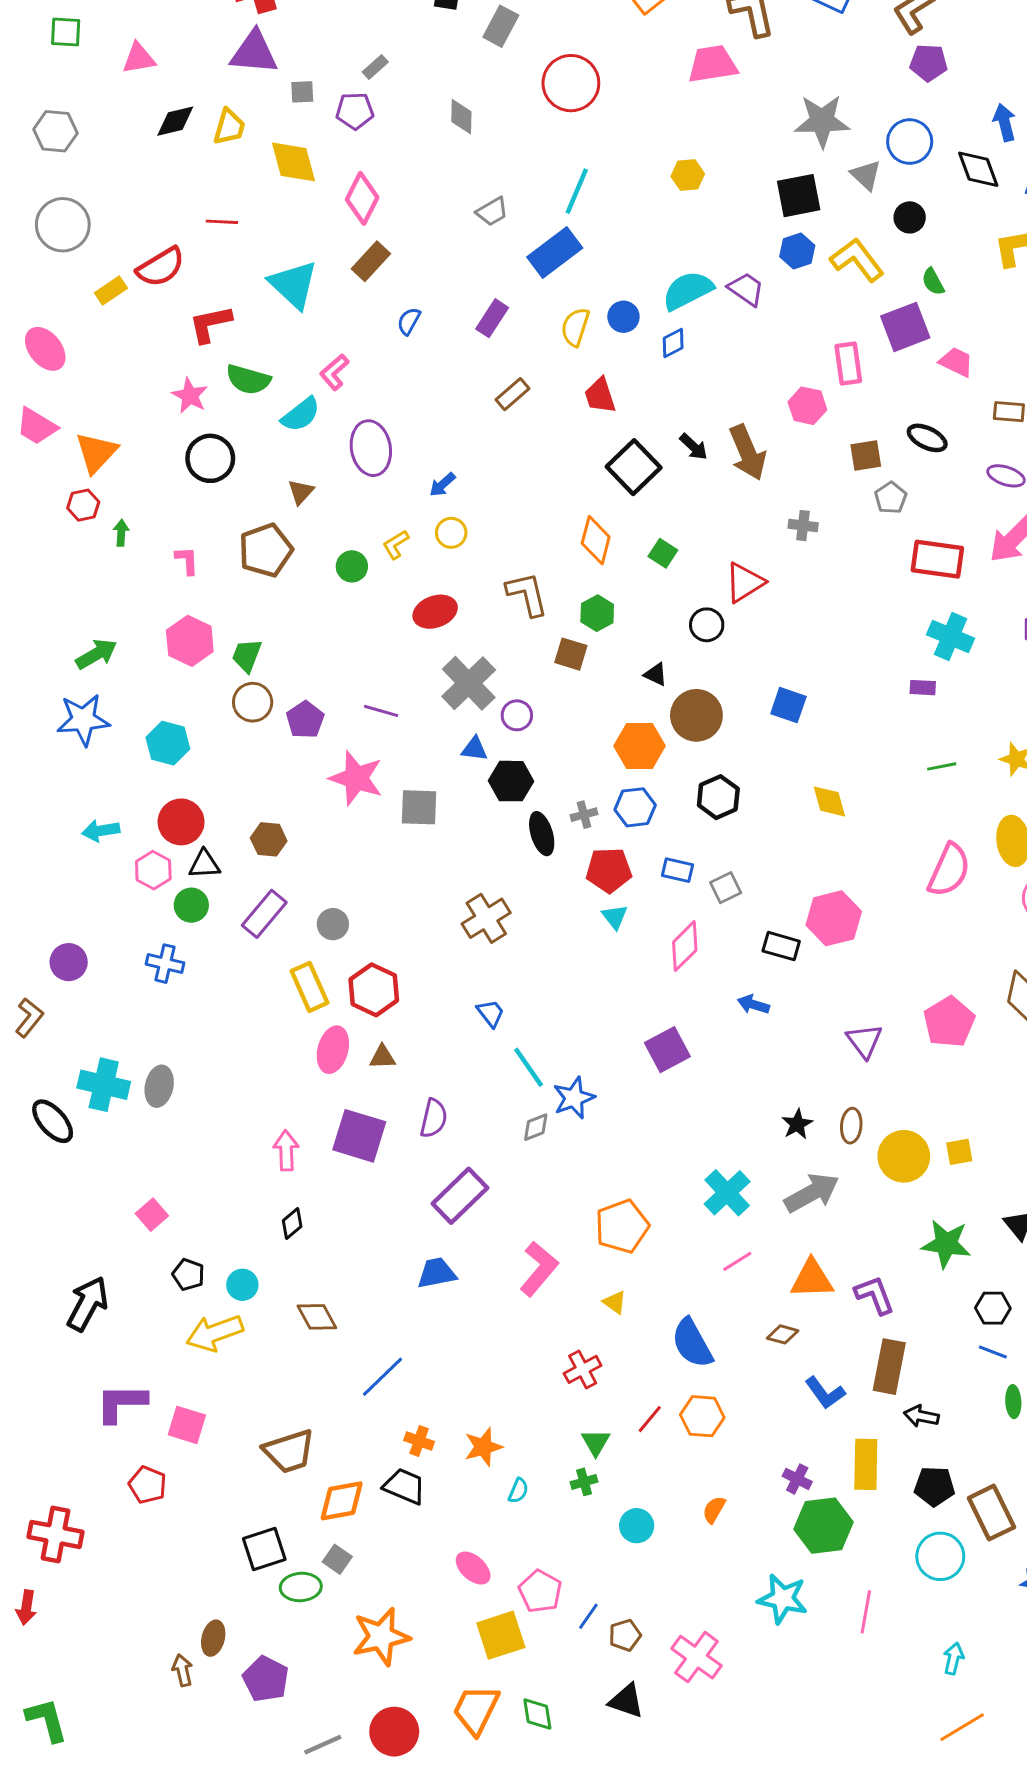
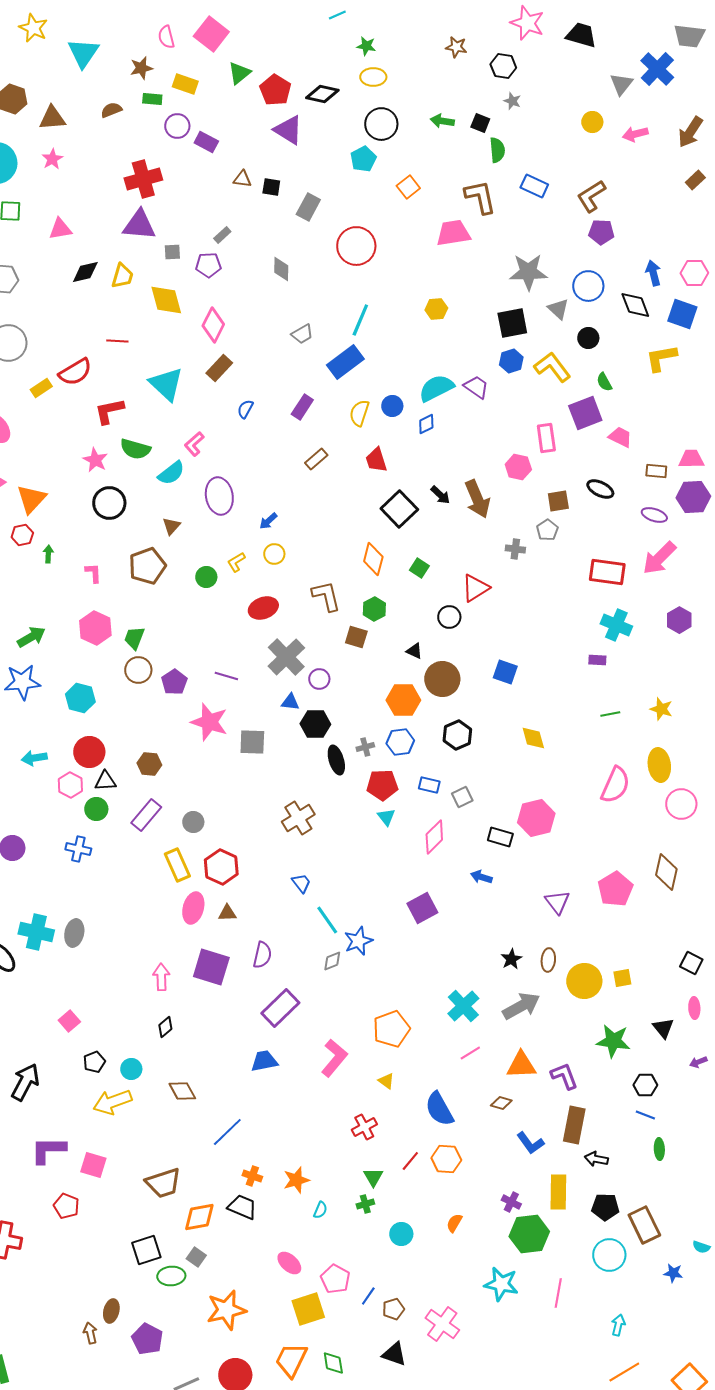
gray pentagon: (891, 498) -> (547, 530), moved
black pentagon: (188, 1275) -> (94, 1062), turned 30

